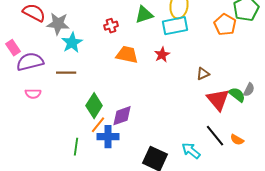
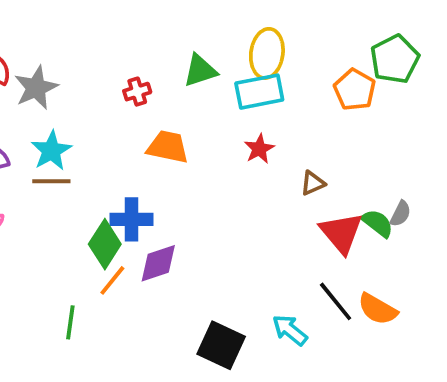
gray star: (58, 24) -> (36, 88), turned -30
cyan star: (72, 43) -> (51, 151), moved
red star: (162, 55) -> (259, 149), moved
blue cross: (108, 137) -> (131, 219), moved
orange semicircle: (237, 140) -> (378, 309), size x1.5

